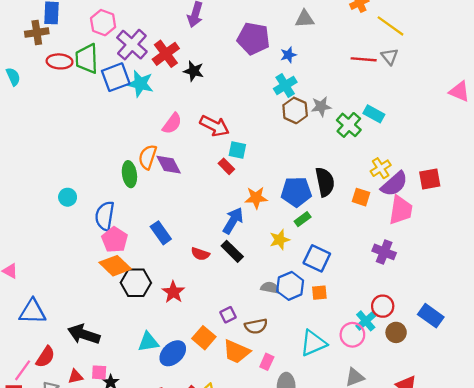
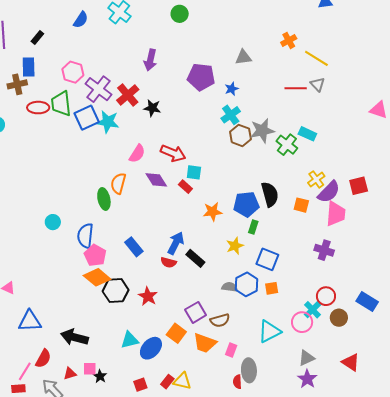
gray star: (321, 106) -> (262, 131), size x1.4
purple diamond: (169, 165) -> (156, 180), moved
green rectangle: (303, 219) -> (253, 227), turned -32
blue arrow: (233, 221) -> (176, 243), moved
purple square: (228, 315) -> (196, 312), size x1.5

